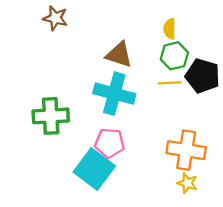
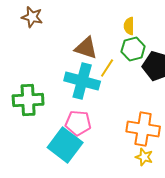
yellow line: (170, 83) -> (107, 68), moved, turned -54

